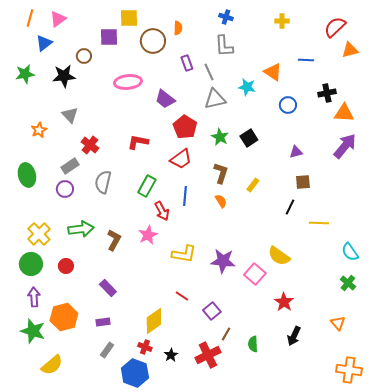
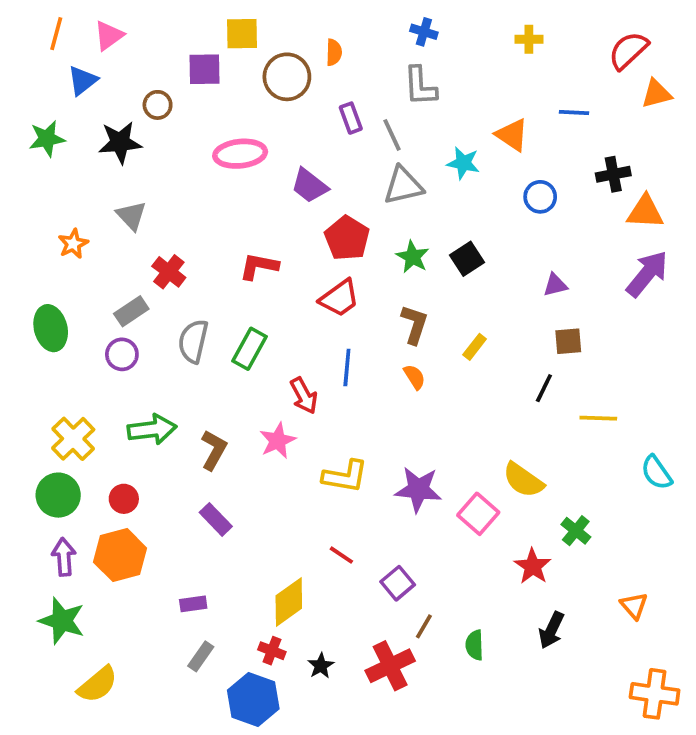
green rectangle: (147, 186) -> (249, 349), moved
green cross: (348, 283) -> (576, 531), moved
purple rectangle: (108, 288) -> (216, 519), moved
orange hexagon: (64, 317) -> (120, 555), moved

